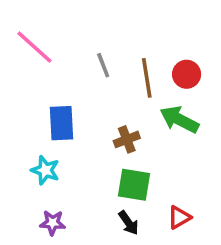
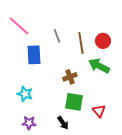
blue rectangle: (62, 123) -> (34, 55), moved
red triangle: (179, 217) -> (99, 111), moved, turned -40
black arrow: (129, 223) -> (63, 123), moved

